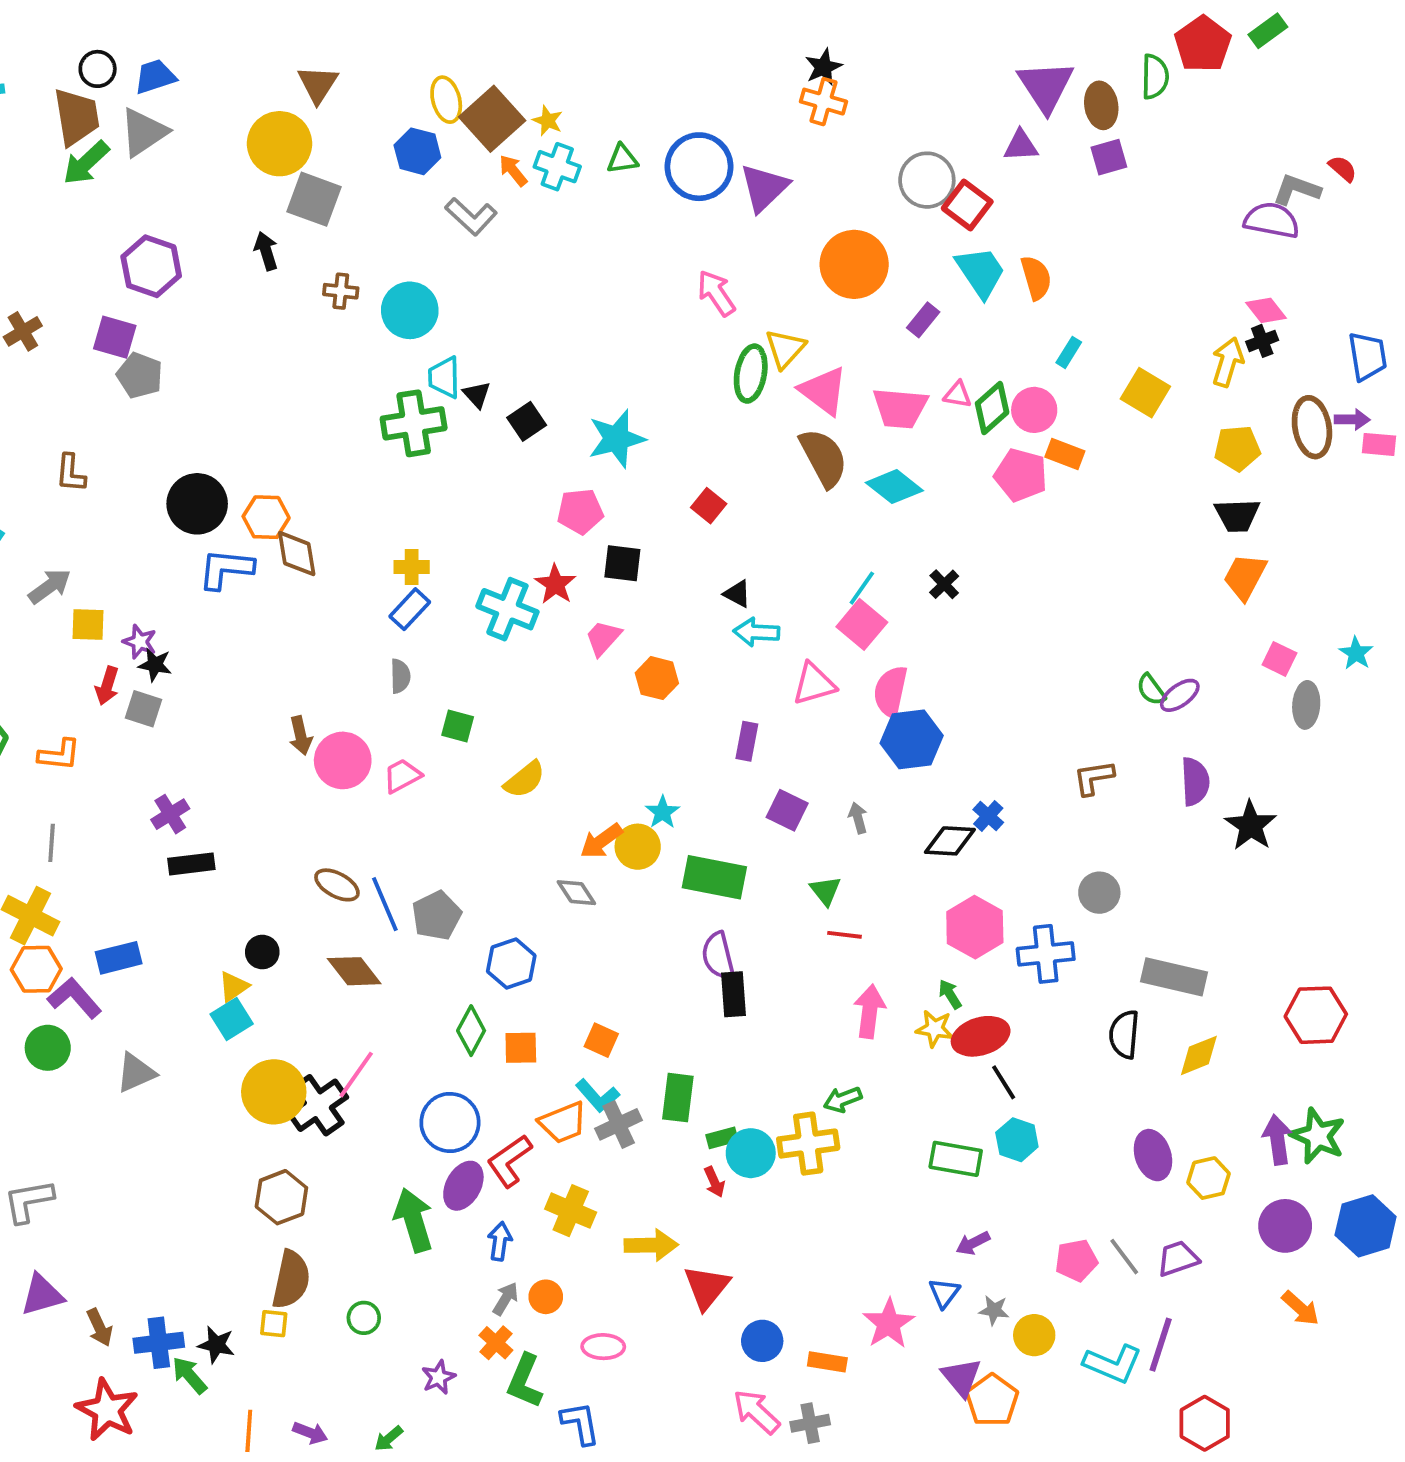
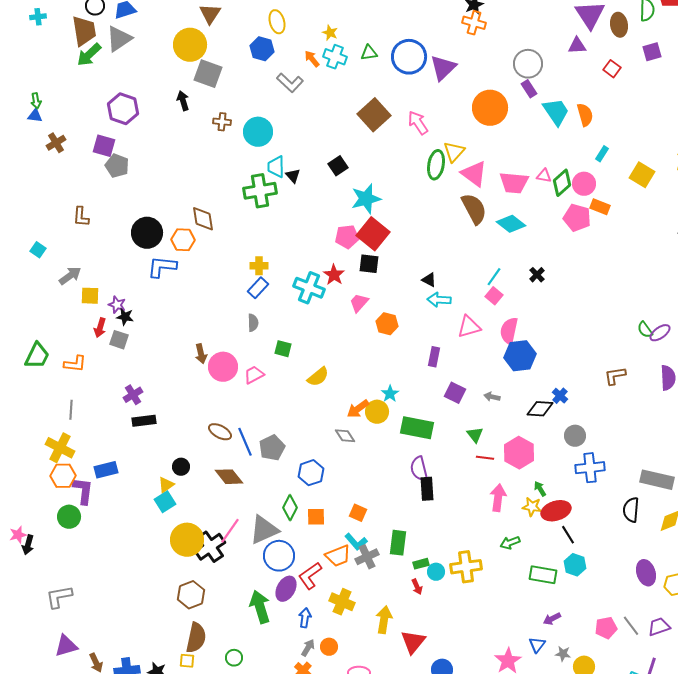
brown square: (492, 119) -> (374, 115), moved
purple square: (1109, 157) -> (652, 52), moved
red square: (967, 205) -> (612, 69), moved, size x0.7
purple rectangle: (923, 320) -> (529, 89), moved, turned -72
black square: (527, 421) -> (338, 166), moved
red square: (709, 506) -> (373, 234), moved, size x1.8
brown diamond: (297, 554) -> (203, 219), moved
pink square: (862, 624) -> (494, 296), size x0.7
gray arrow: (858, 818) -> (492, 397), turned -63
gray circle: (1099, 893) -> (575, 436), moved
pink hexagon: (975, 927) -> (519, 453), moved
purple L-shape: (75, 998) -> (83, 491), turned 48
gray triangle: (136, 1073) -> (264, 530), moved, size x1.4
green arrow: (843, 1100) -> (510, 543), moved
cyan circle: (751, 1153) -> (436, 572), size x0.7
yellow arrow: (651, 1245) -> (384, 620), turned -80

